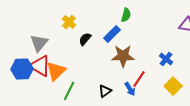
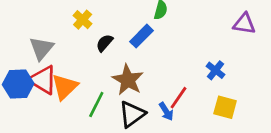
brown star: (123, 56) -> (128, 80), moved, turned 30
yellow square: (173, 86) -> (225, 107), turned -30
green line: (69, 91) -> (96, 105), moved
black triangle: (105, 91) -> (132, 114), size x1.5

